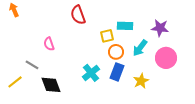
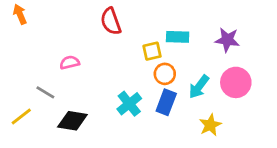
pink semicircle: (49, 44) -> (70, 63), turned 96
cyan arrow: (140, 48) -> (199, 87), moved
yellow star: (141, 81) -> (210, 125), moved
black diamond: (51, 85) -> (72, 121), turned -60

